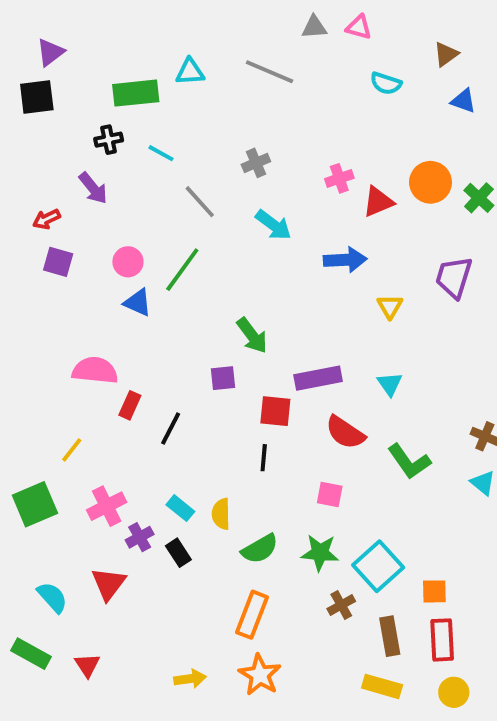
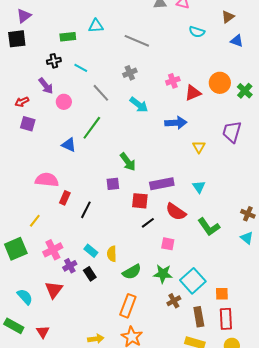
gray line: (270, 72) -> (137, 41), moved
green rectangle: (136, 93) -> (68, 37), size x0.7
pink circle: (128, 262) -> (64, 102), moved
black line: (264, 458) -> (148, 223), moved, turned 48

